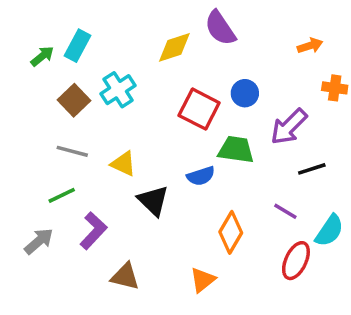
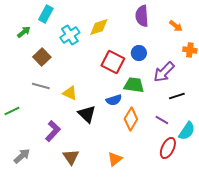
purple semicircle: (220, 28) -> (142, 16), moved, turned 30
cyan rectangle: (78, 46) -> (46, 14), moved
orange arrow: (310, 46) -> (176, 26), turned 56
cyan cross: (118, 90) -> (70, 35), moved
green line: (62, 195) -> (12, 111), moved
orange diamond: (231, 232) -> (131, 119), moved
gray arrow: (39, 241) -> (22, 156), moved
brown triangle: (125, 276) -> (71, 157), turned 42

